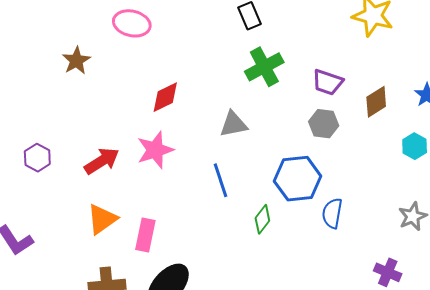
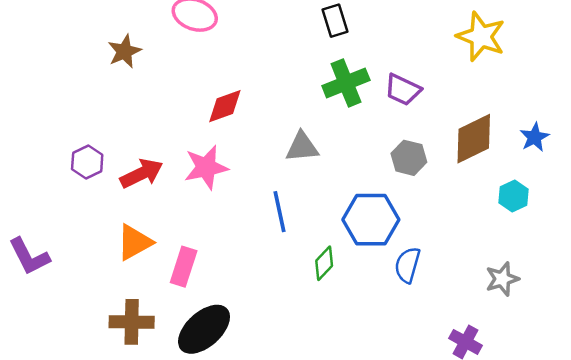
purple trapezoid: (328, 82) -> (403, 90), moved
brown diamond: (376, 102) -> (474, 139), size x1.4
purple hexagon: (37, 158) -> (87, 162), moved

